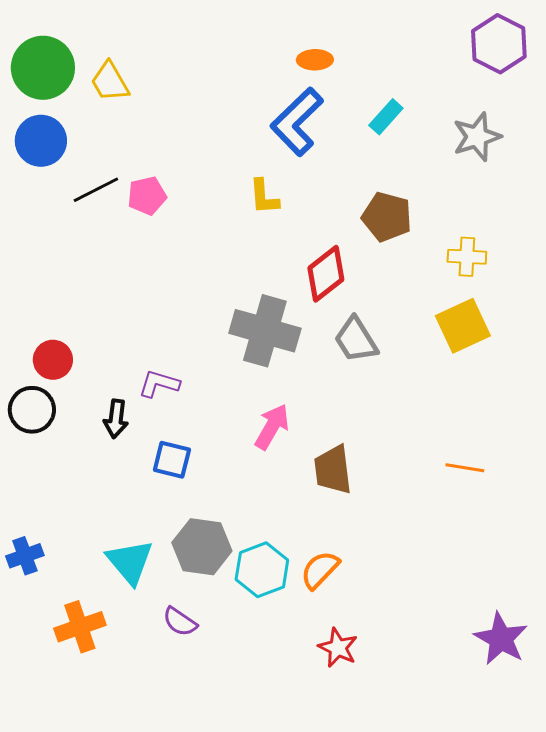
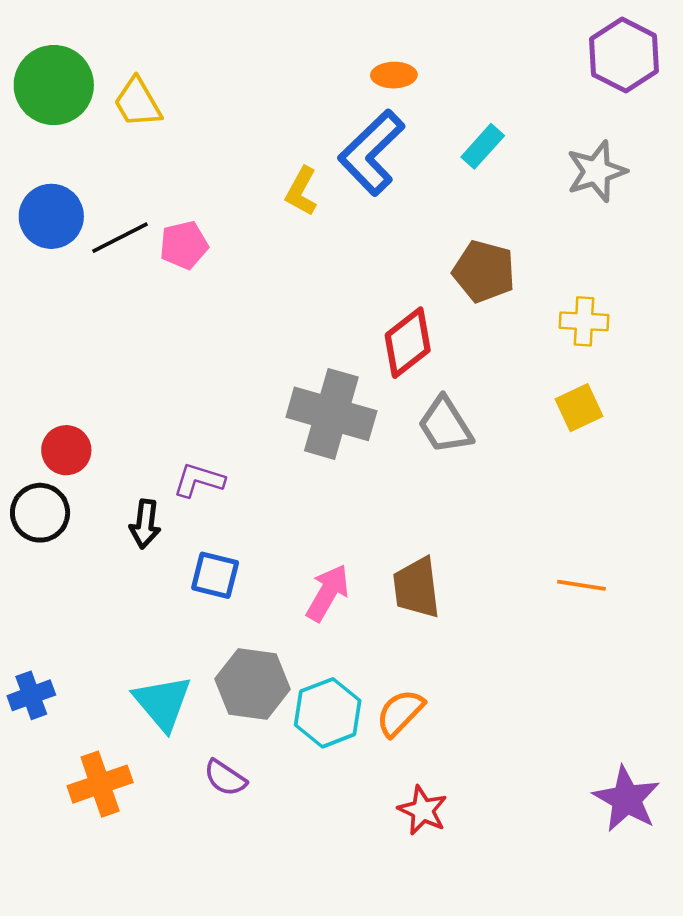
blue circle: (41, 141) -> (51, 216), moved
yellow L-shape: (264, 197) -> (301, 191), moved, turned 33
yellow square: (463, 326) -> (579, 408), size x0.7
pink arrow: (272, 427) -> (328, 593), moved

